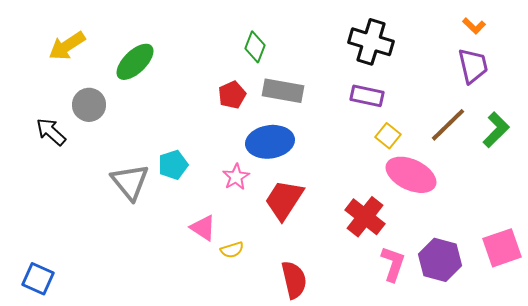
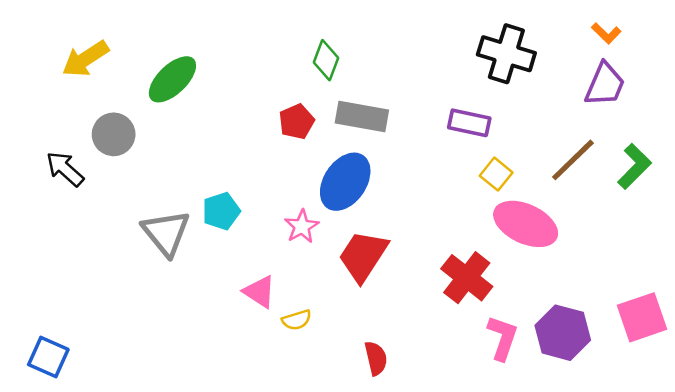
black cross: (371, 42) -> (506, 54), moved
purple trapezoid: (473, 66) -> (605, 84), turned 36
blue ellipse: (270, 142) -> (345, 182), turned -48
red semicircle: (294, 280) -> (376, 358), size x0.7

